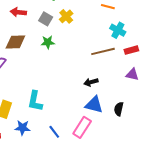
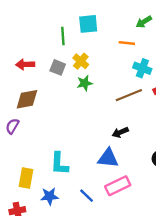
green star: (48, 42) -> (85, 83), moved
blue triangle: (94, 105) -> (108, 158), moved
pink rectangle: (82, 127) -> (118, 186), turned 40

